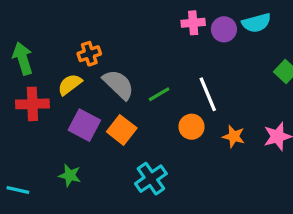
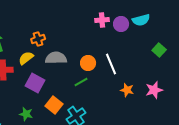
gray semicircle: (118, 85) -> (56, 58), turned -45
green line: (159, 94) -> (81, 82), moved
orange circle: (192, 127) -> (88, 63), moved
orange square: (122, 130) -> (54, 105), moved

